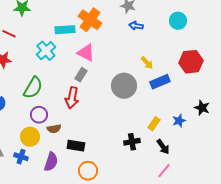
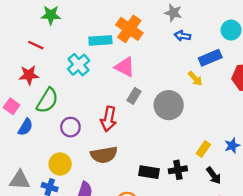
gray rectangle: (81, 75) -> (134, 96), moved
blue rectangle: (160, 82) -> (210, 58), moved
green semicircle: (33, 88) -> (47, 100), moved
purple circle: (39, 115) -> (70, 127), moved
brown semicircle: (54, 129) -> (104, 155), moved, size x1.6
black rectangle: (76, 146) -> (149, 172), moved

